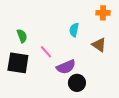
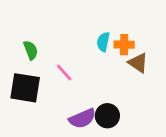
orange cross: (103, 13) -> (124, 45), moved
purple semicircle: (66, 67) -> (82, 119), moved

